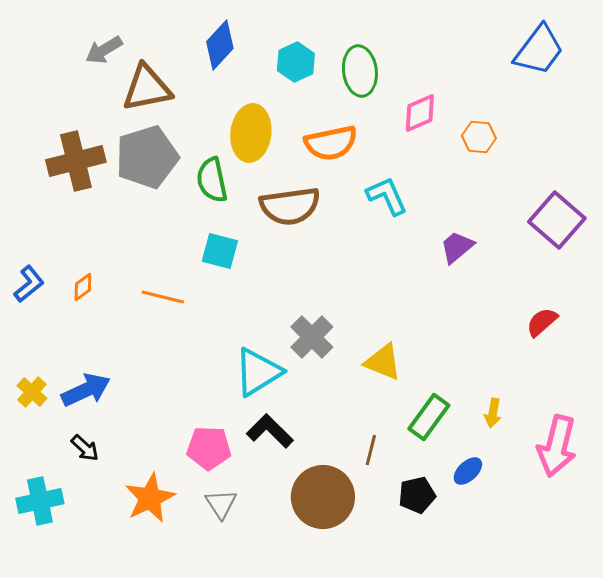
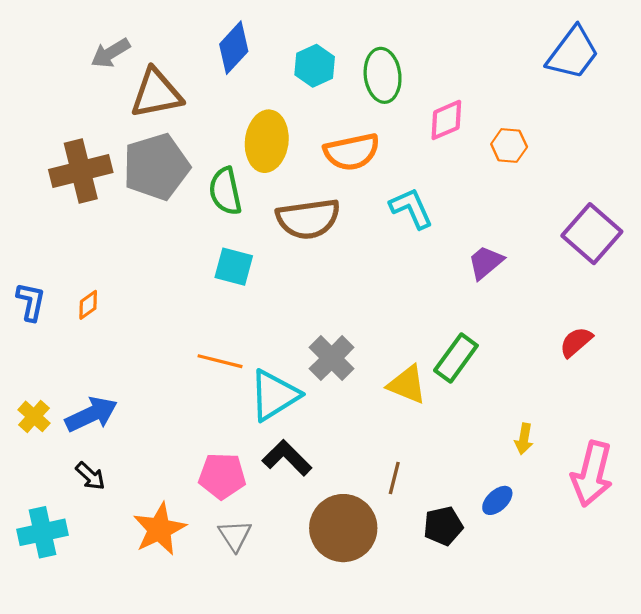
blue L-shape: (29, 284) -> (31, 302), turned -39
orange line: (163, 297) -> (220, 361), moved
green rectangle: (429, 417) -> (456, 358), moved

